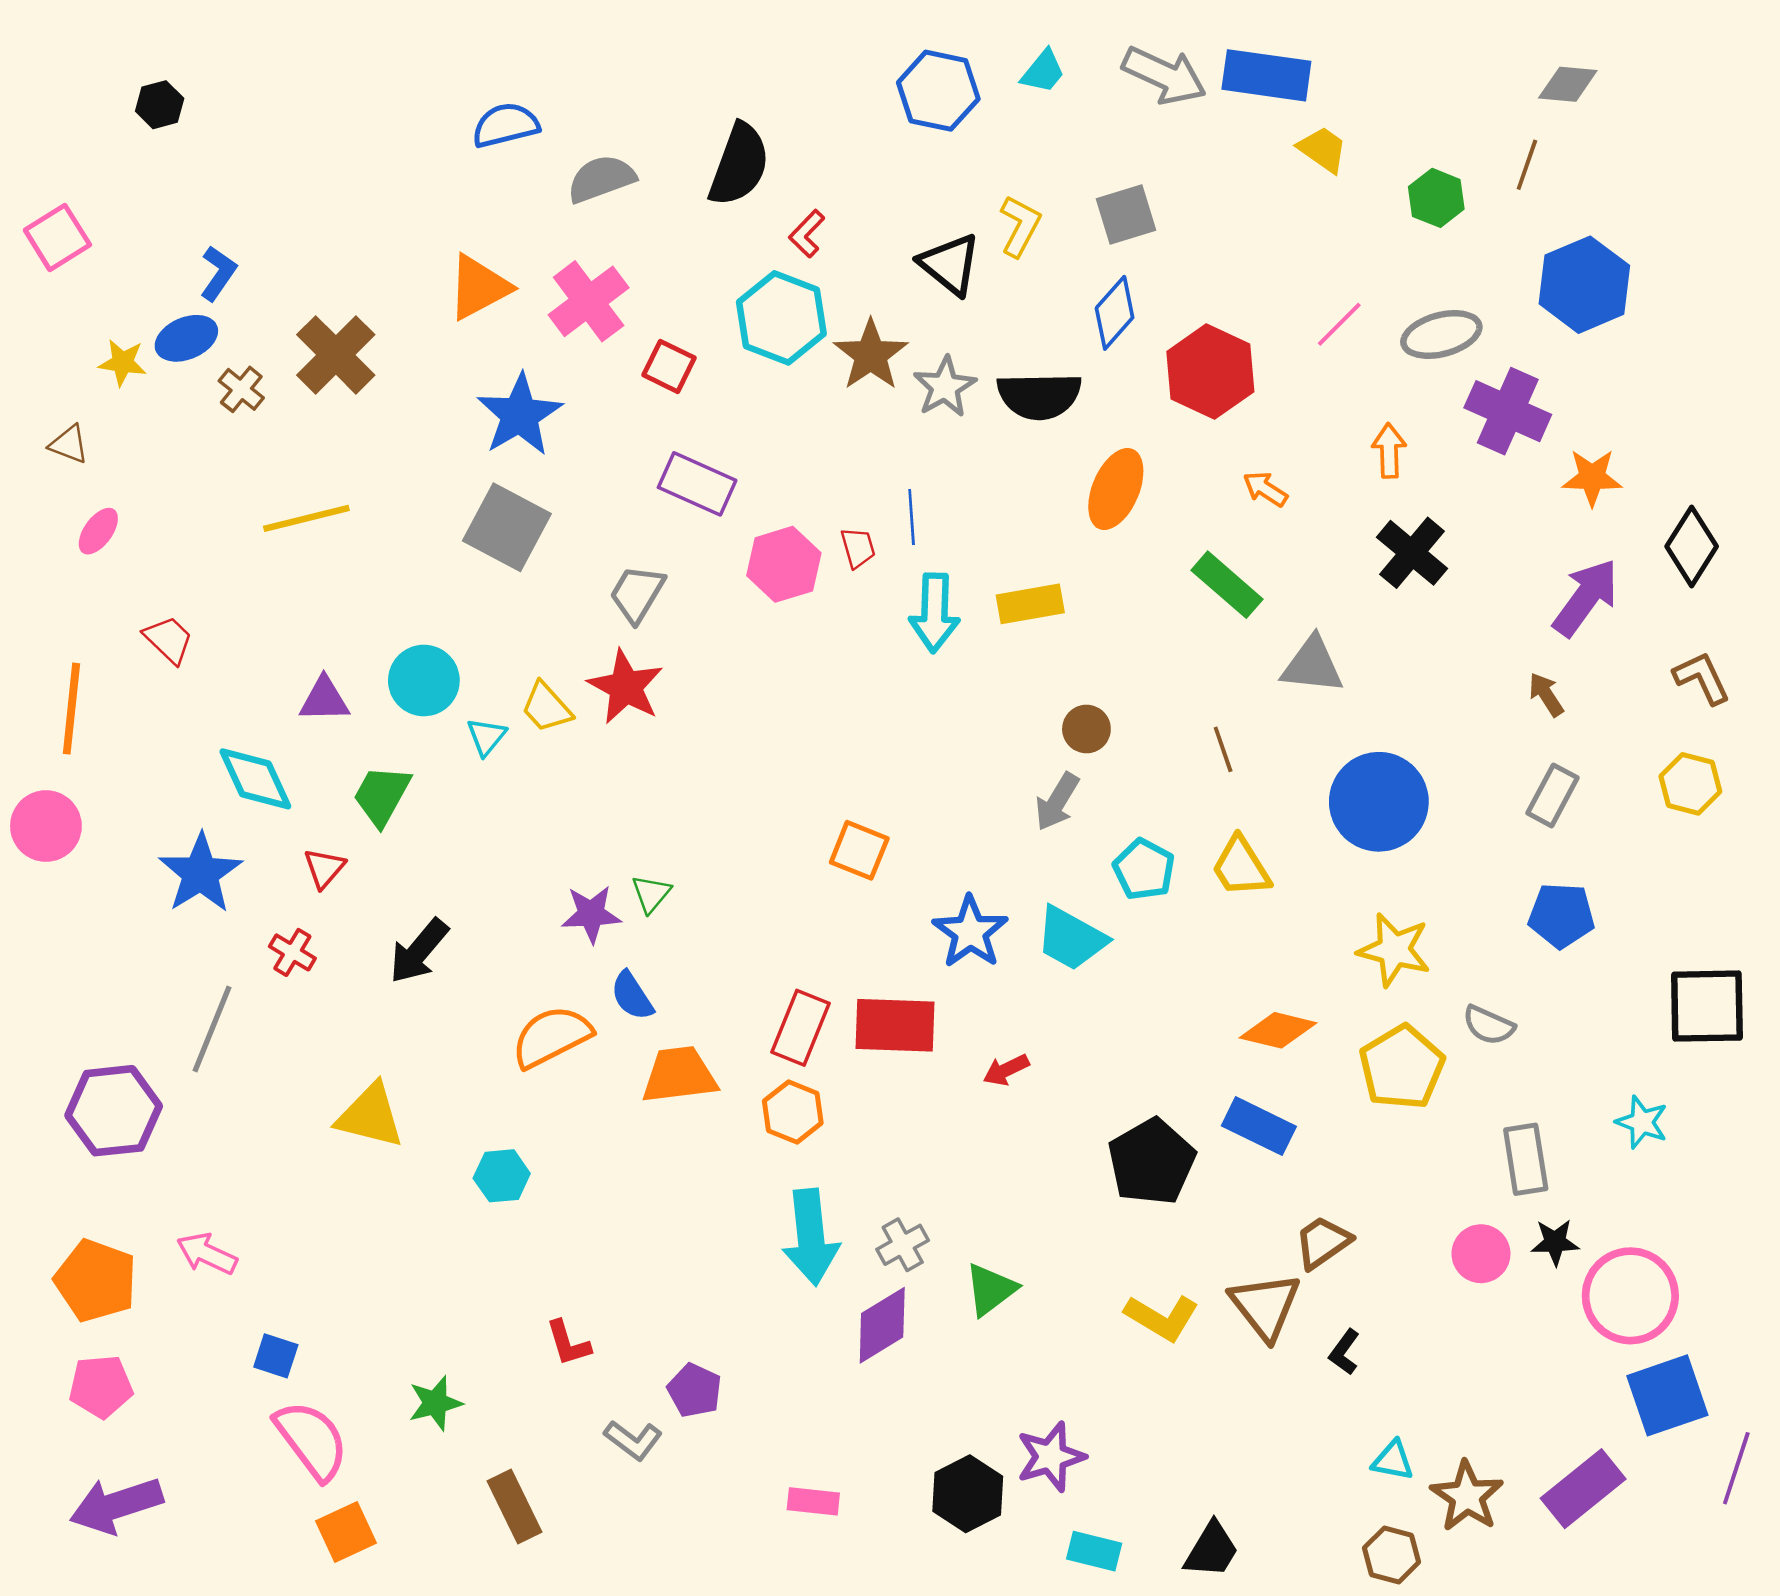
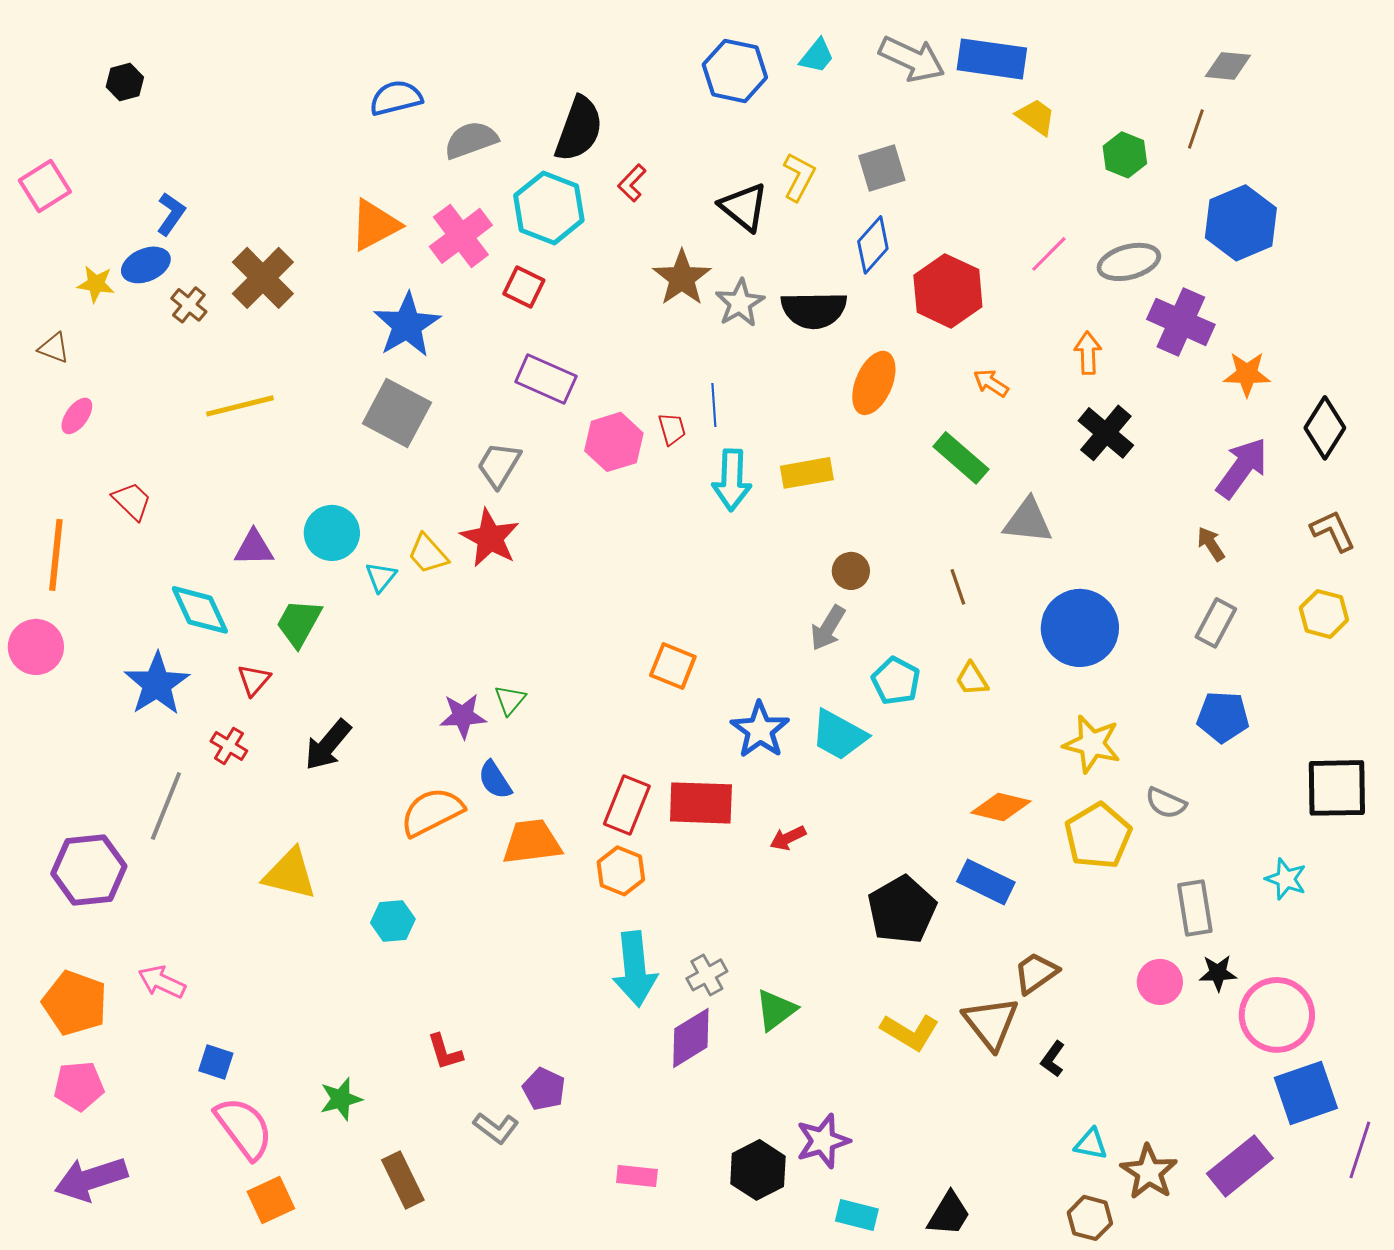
cyan hexagon: (781, 318) -> (549, 208), moved
yellow trapezoid: (1241, 867) -> (972, 679), size x0.7

